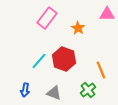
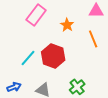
orange line: (101, 70) -> (93, 39), moved
blue arrow: (25, 90) -> (14, 87), turned -120

